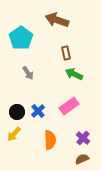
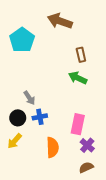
brown rectangle: (66, 53) -> (81, 55), moved
gray arrow: (28, 73) -> (29, 98), moved
pink rectangle: (69, 106) -> (78, 124), moved, turned -42
blue cross: (38, 111) -> (40, 117), turned 32

